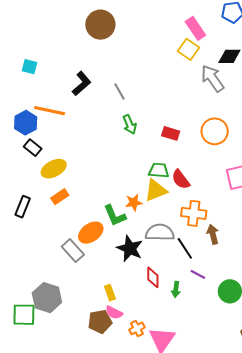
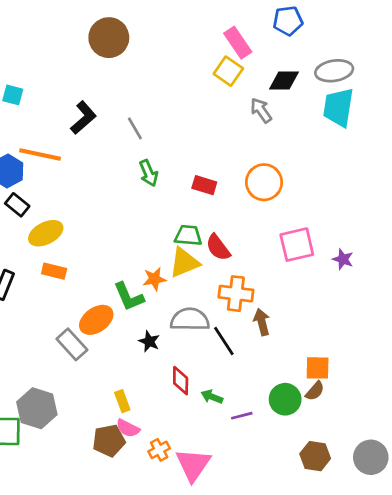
gray arrow: (213, 78) -> (261, 110), size x0.7
orange rectangle: (60, 197) -> (54, 271), turned 48
black star: (130, 248) -> (149, 341), size x0.6
purple line: (198, 274) -> (242, 416), moved, turned -42
green arrow: (176, 289) -> (212, 397), turned 105

